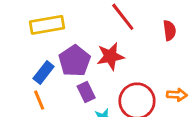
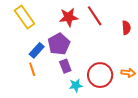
yellow rectangle: (47, 25) -> (25, 17), moved, turned 60
red star: (110, 56) -> (69, 17), moved

